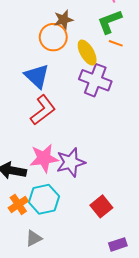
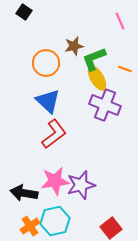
green L-shape: (110, 22) -> (94, 59), moved
orange circle: (53, 37) -> (46, 63), moved

